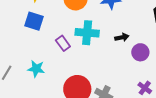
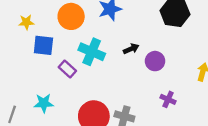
blue square: (34, 21) -> (43, 45), moved
cyan cross: (87, 33) -> (92, 52), turned 30

